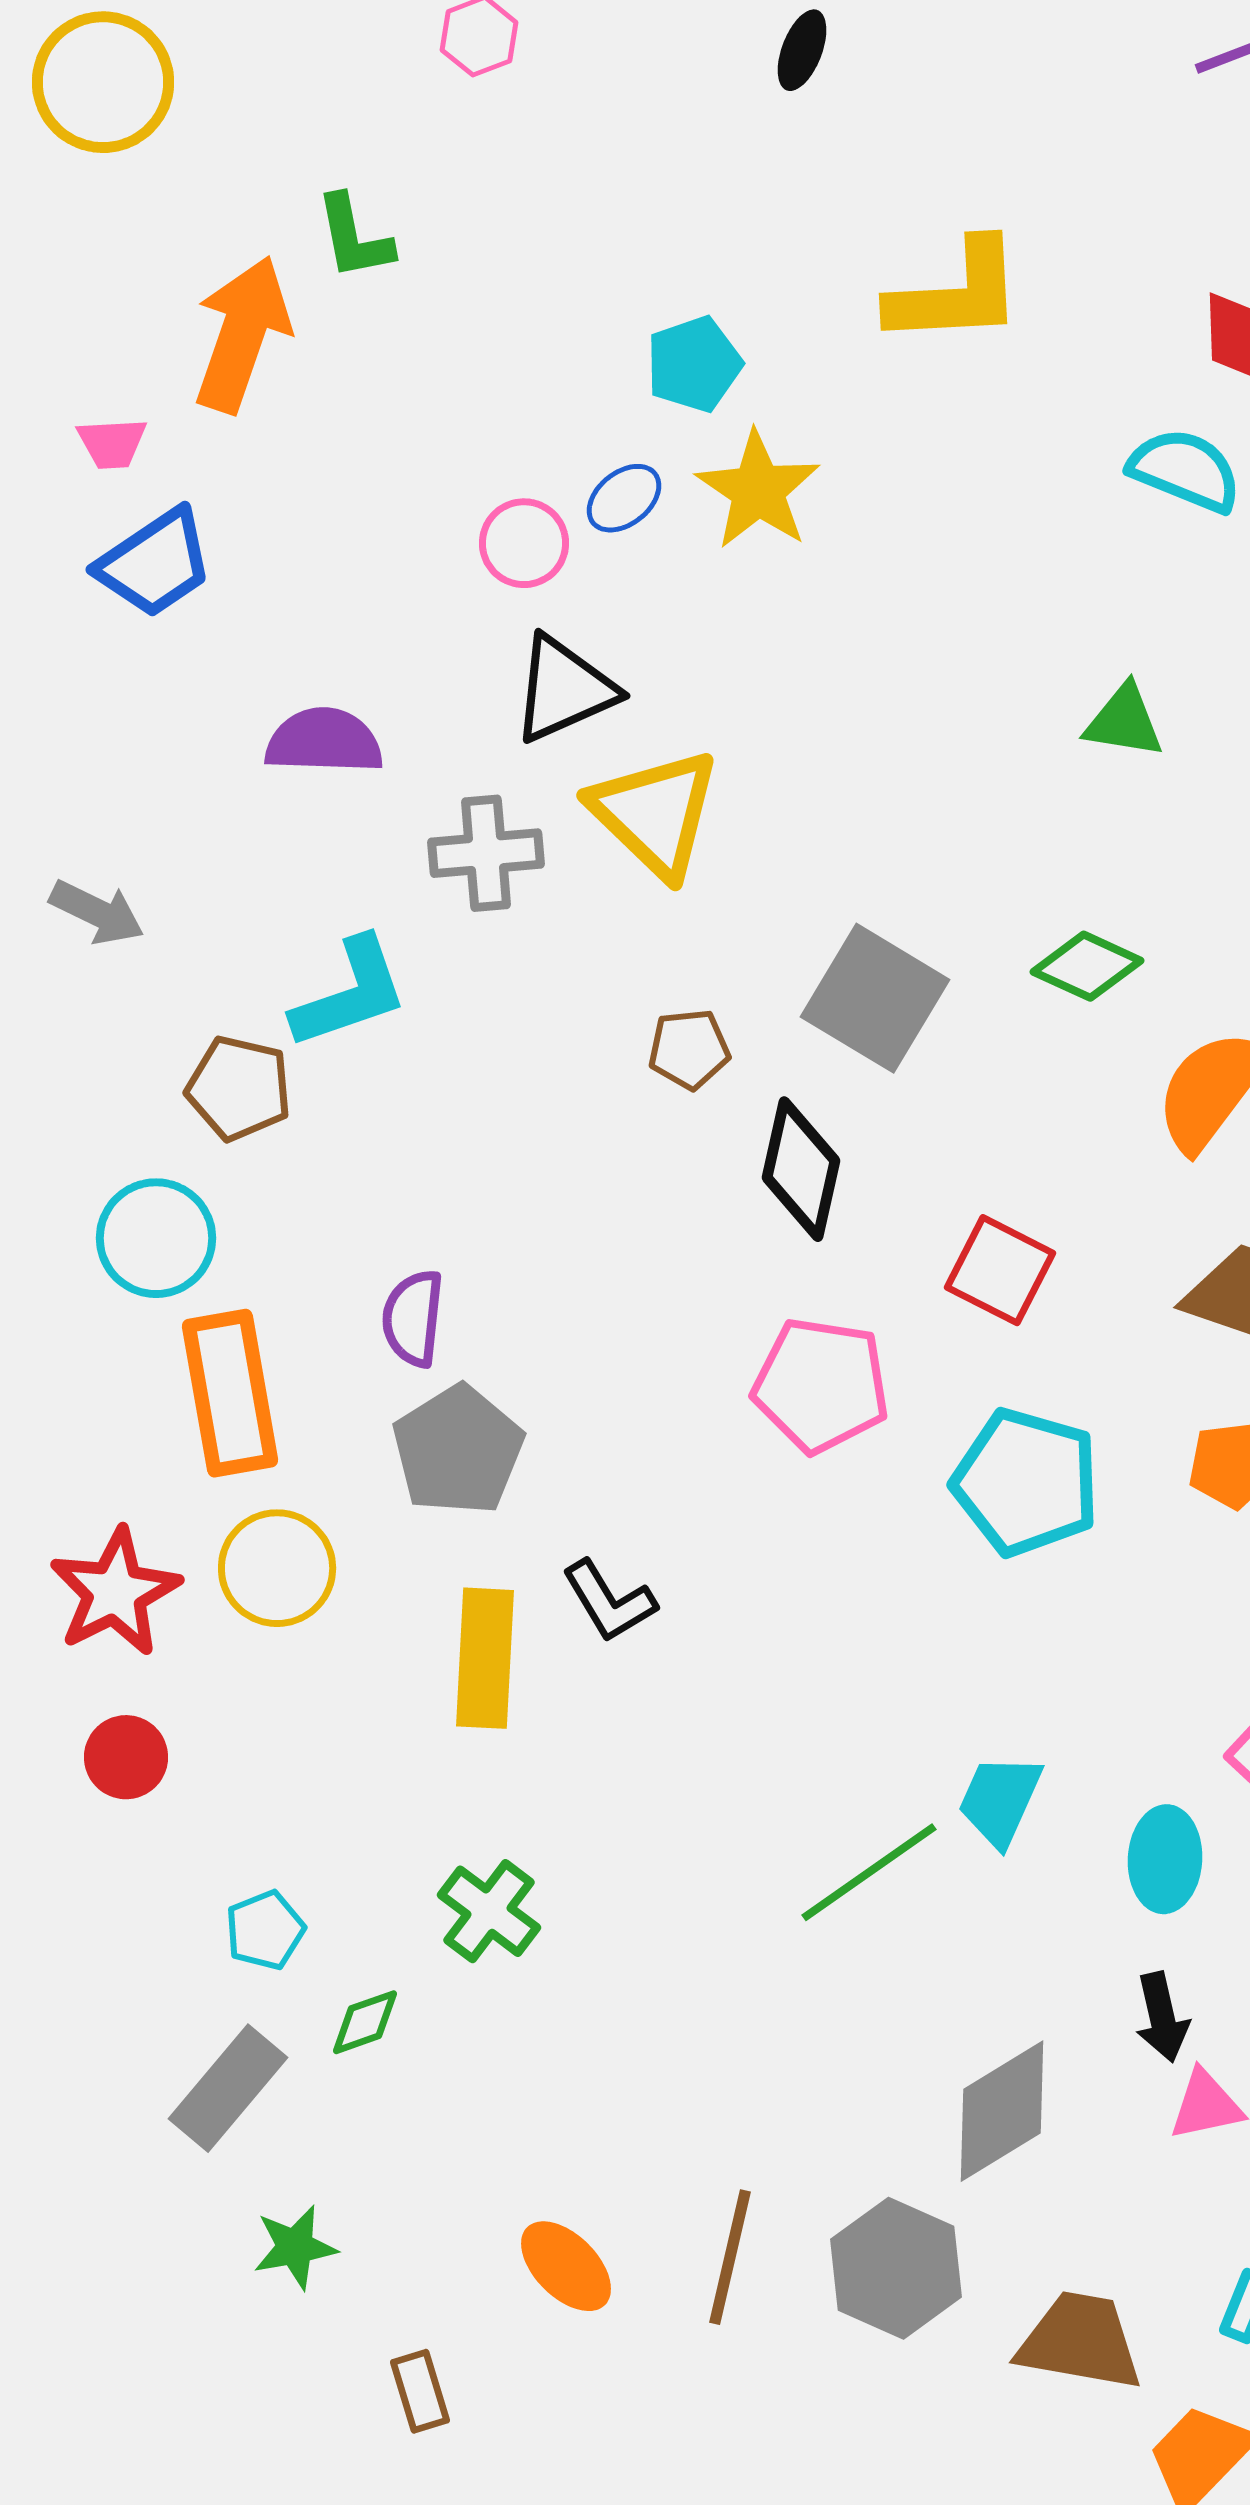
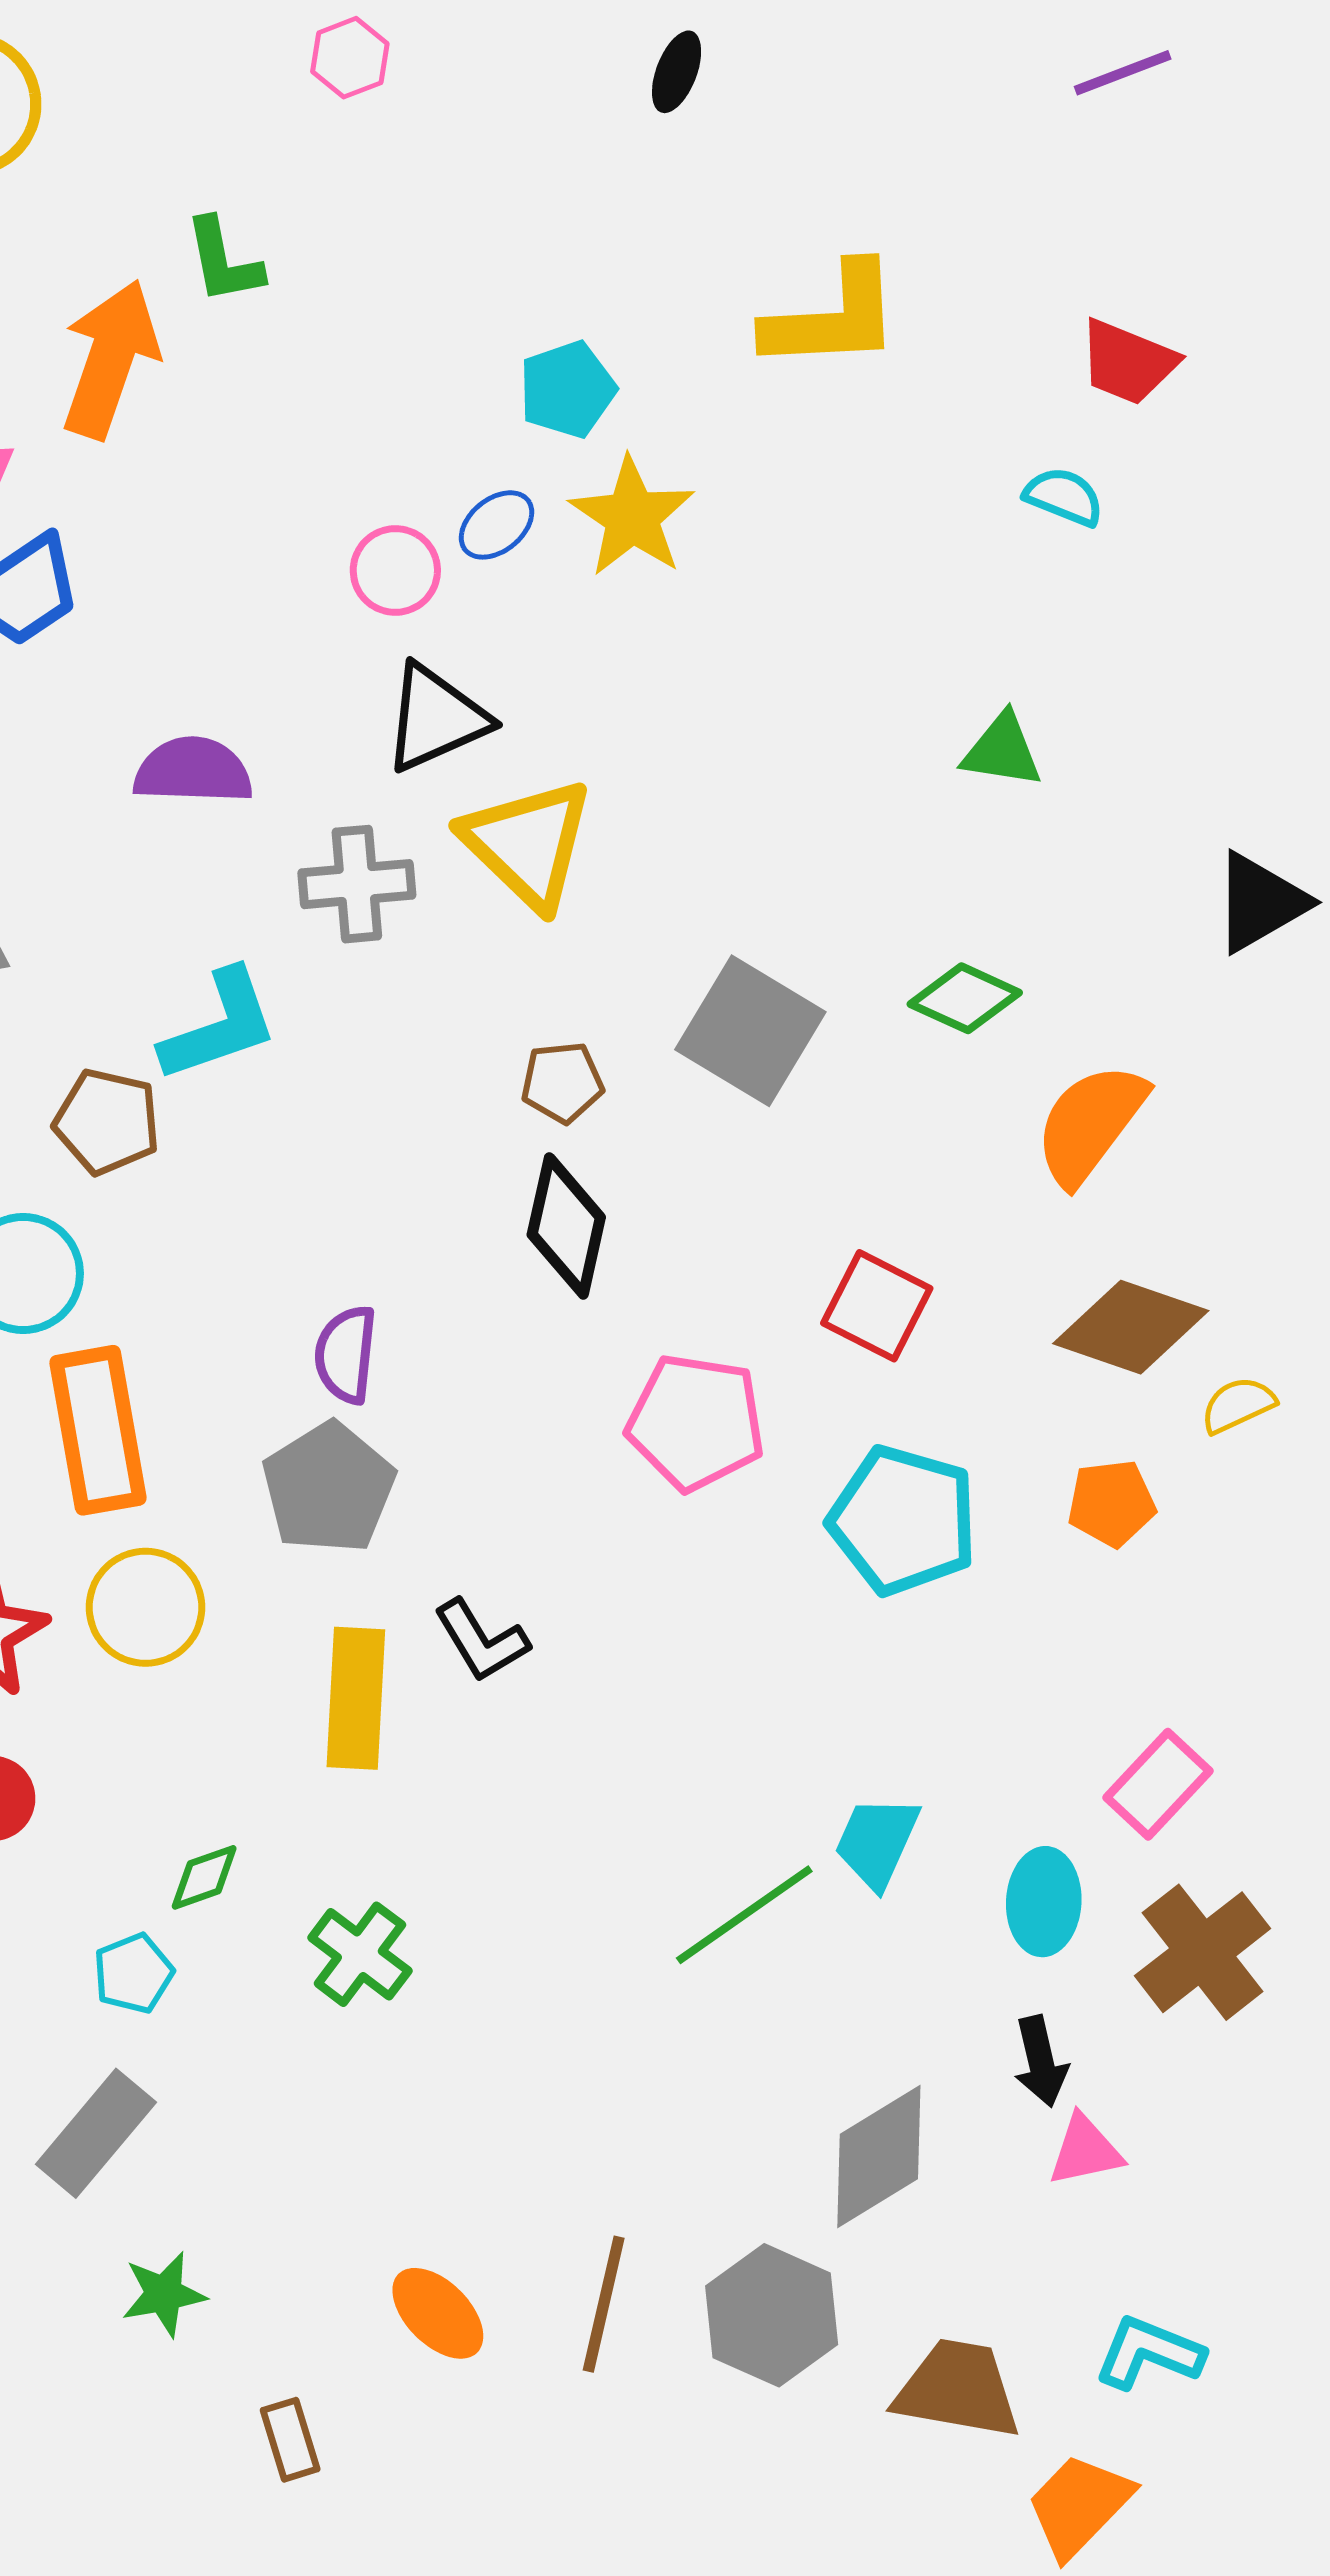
cyan semicircle: (1185, 470) -> (1064, 497), size x0.7
black diamond: (801, 1169) -> (566, 1226), moved
purple semicircle: (413, 1318) -> (346, 1354), moved
green diamond: (365, 2022) -> (204, 1877), moved

